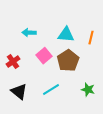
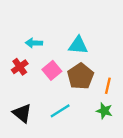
orange line: (91, 38) -> (108, 86), moved
red cross: (13, 62) -> (20, 67), moved

